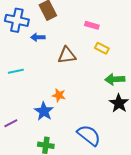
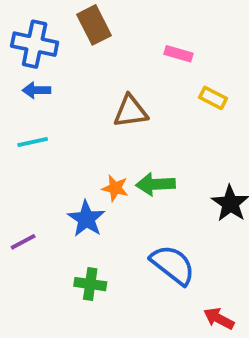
blue arrow: (38, 37) -> (36, 90), moved
yellow rectangle: (102, 48) -> (213, 98), moved
green arrow: (115, 79) -> (155, 184), moved

